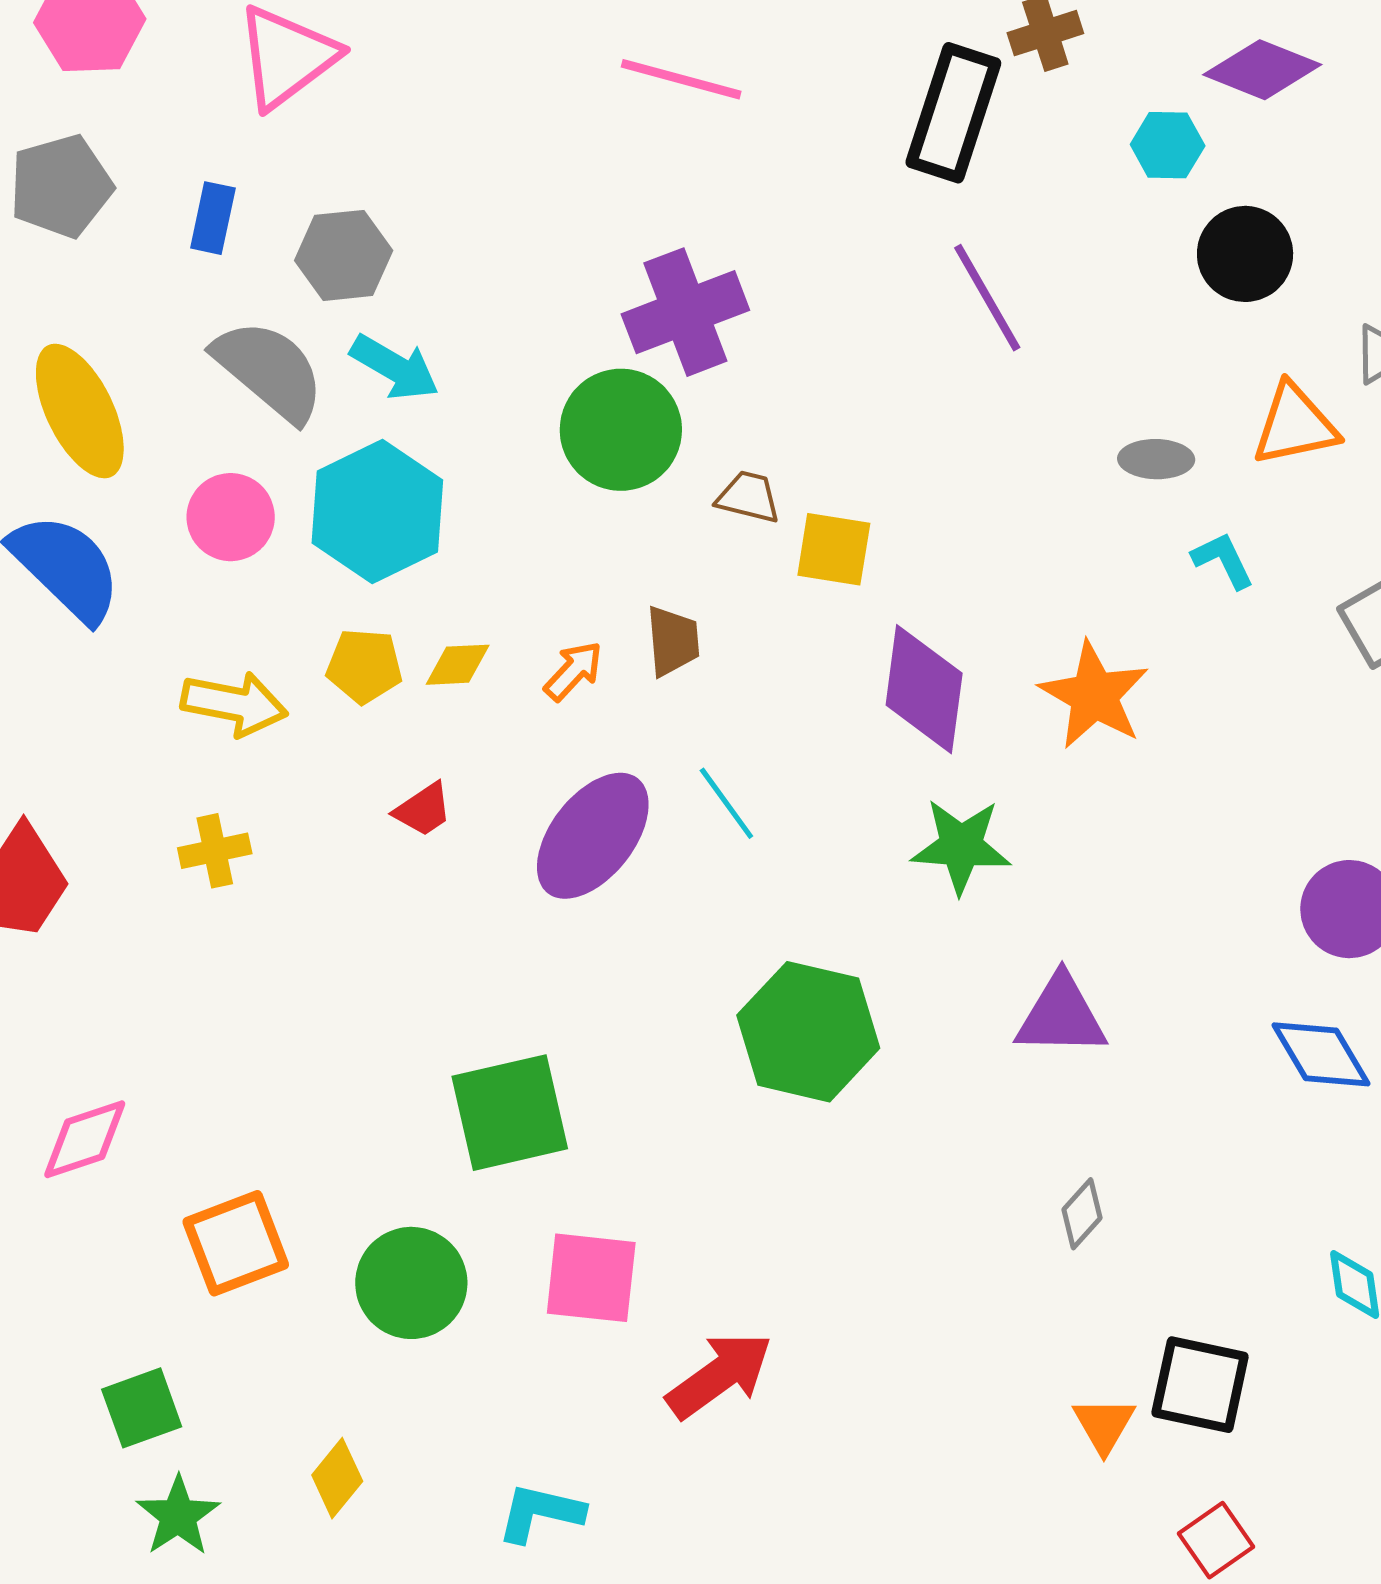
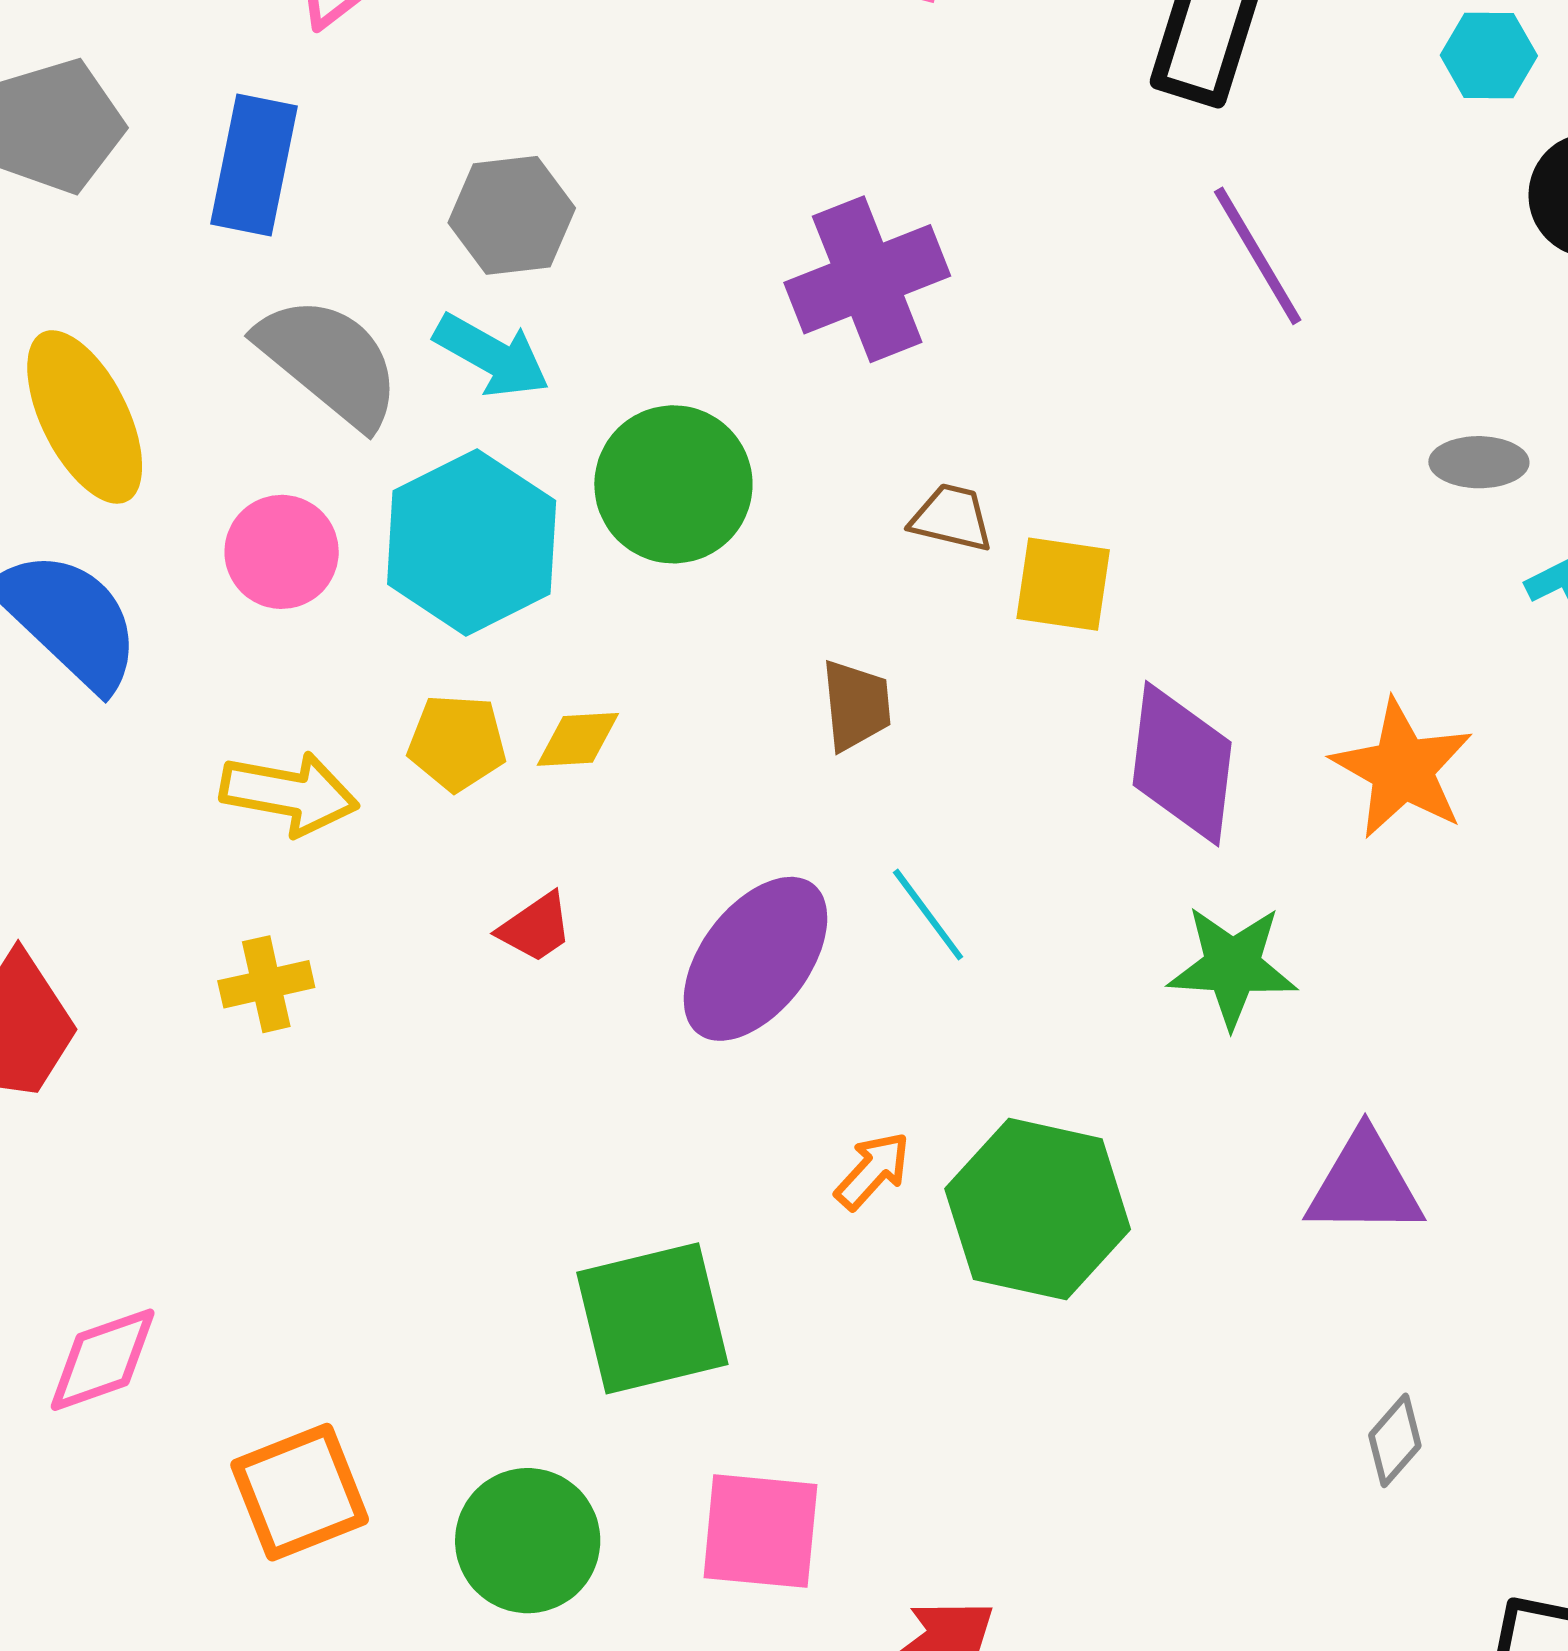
blue rectangle: (213, 218) -> (254, 165), size x1.5
gray hexagon: (344, 255) -> (512, 215), moved
green circle: (621, 430) -> (673, 484), moved
orange arrow: (573, 671) -> (873, 1171), moved

